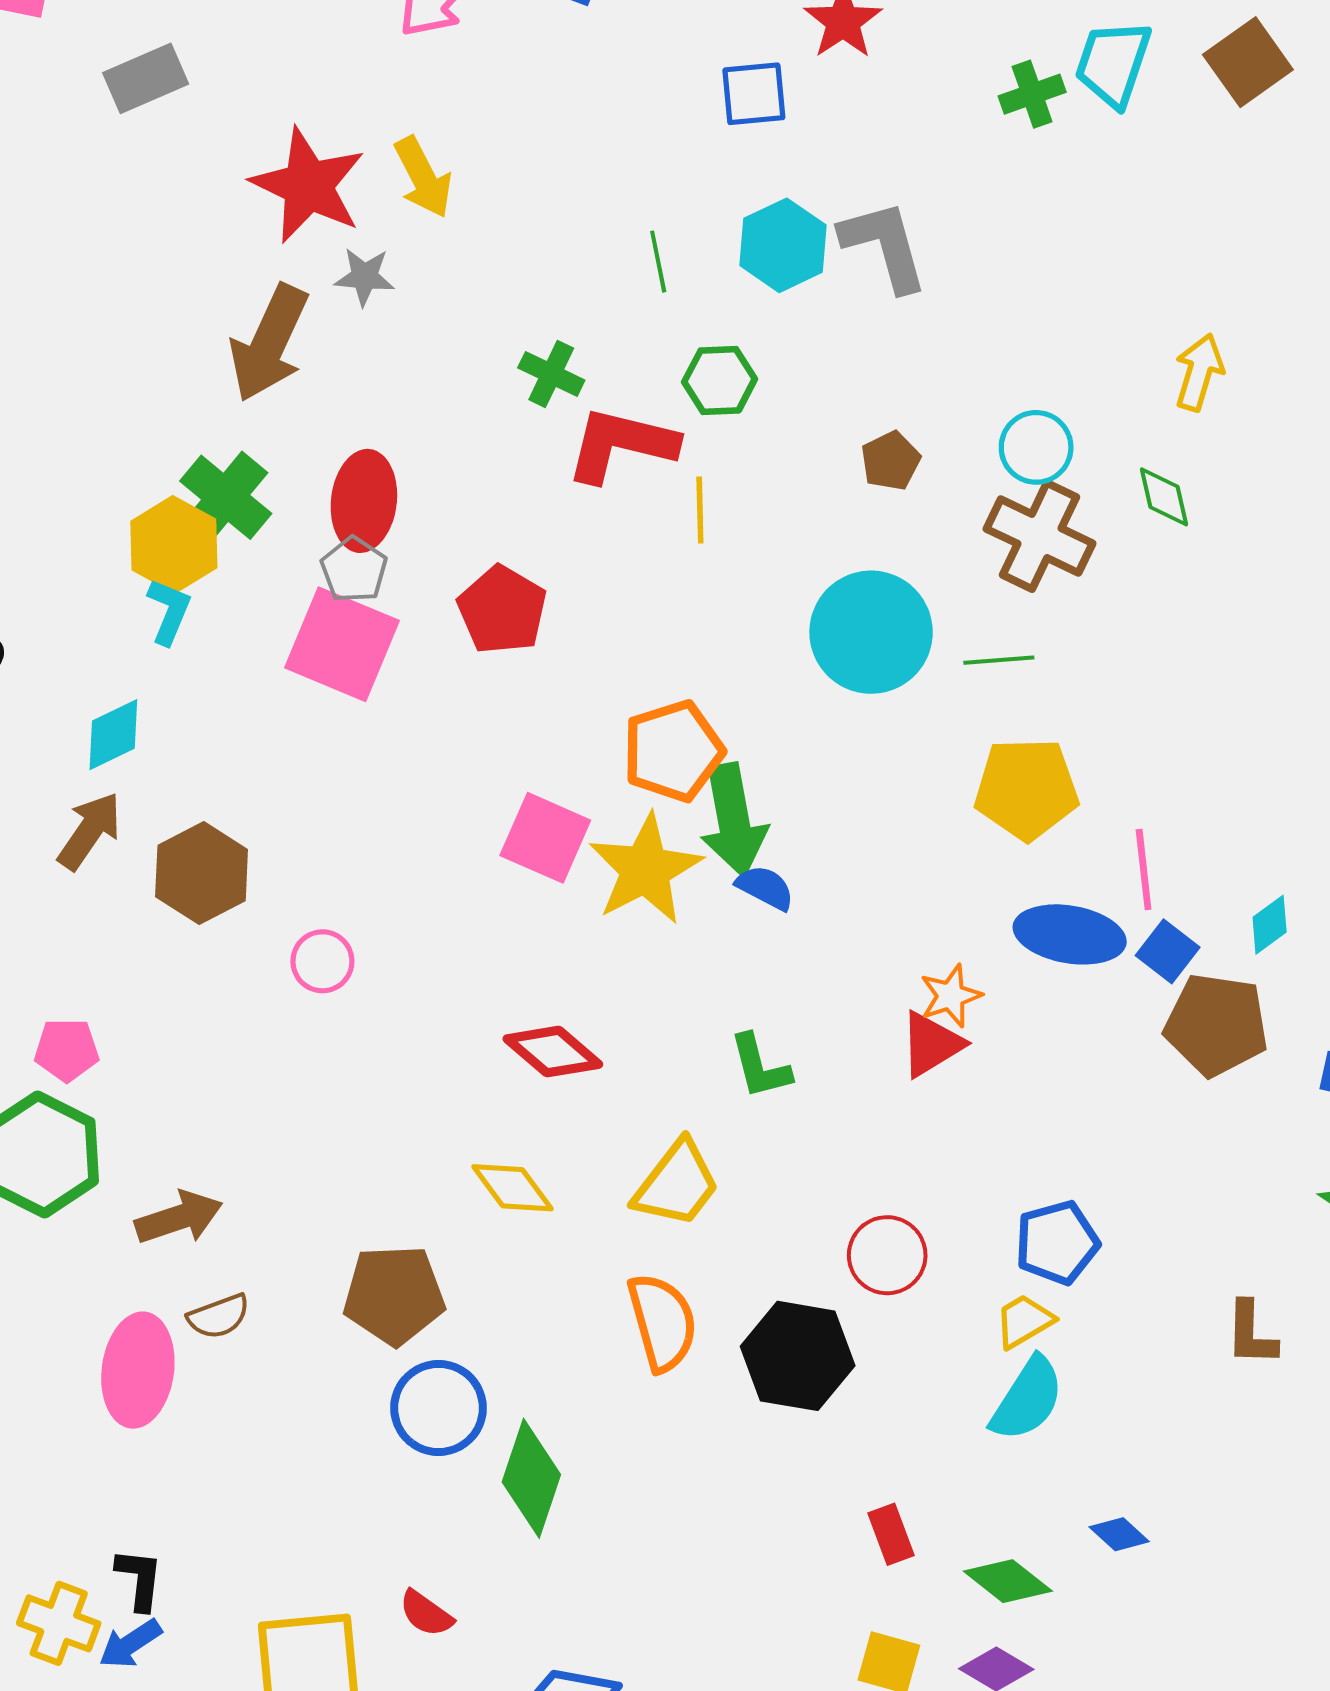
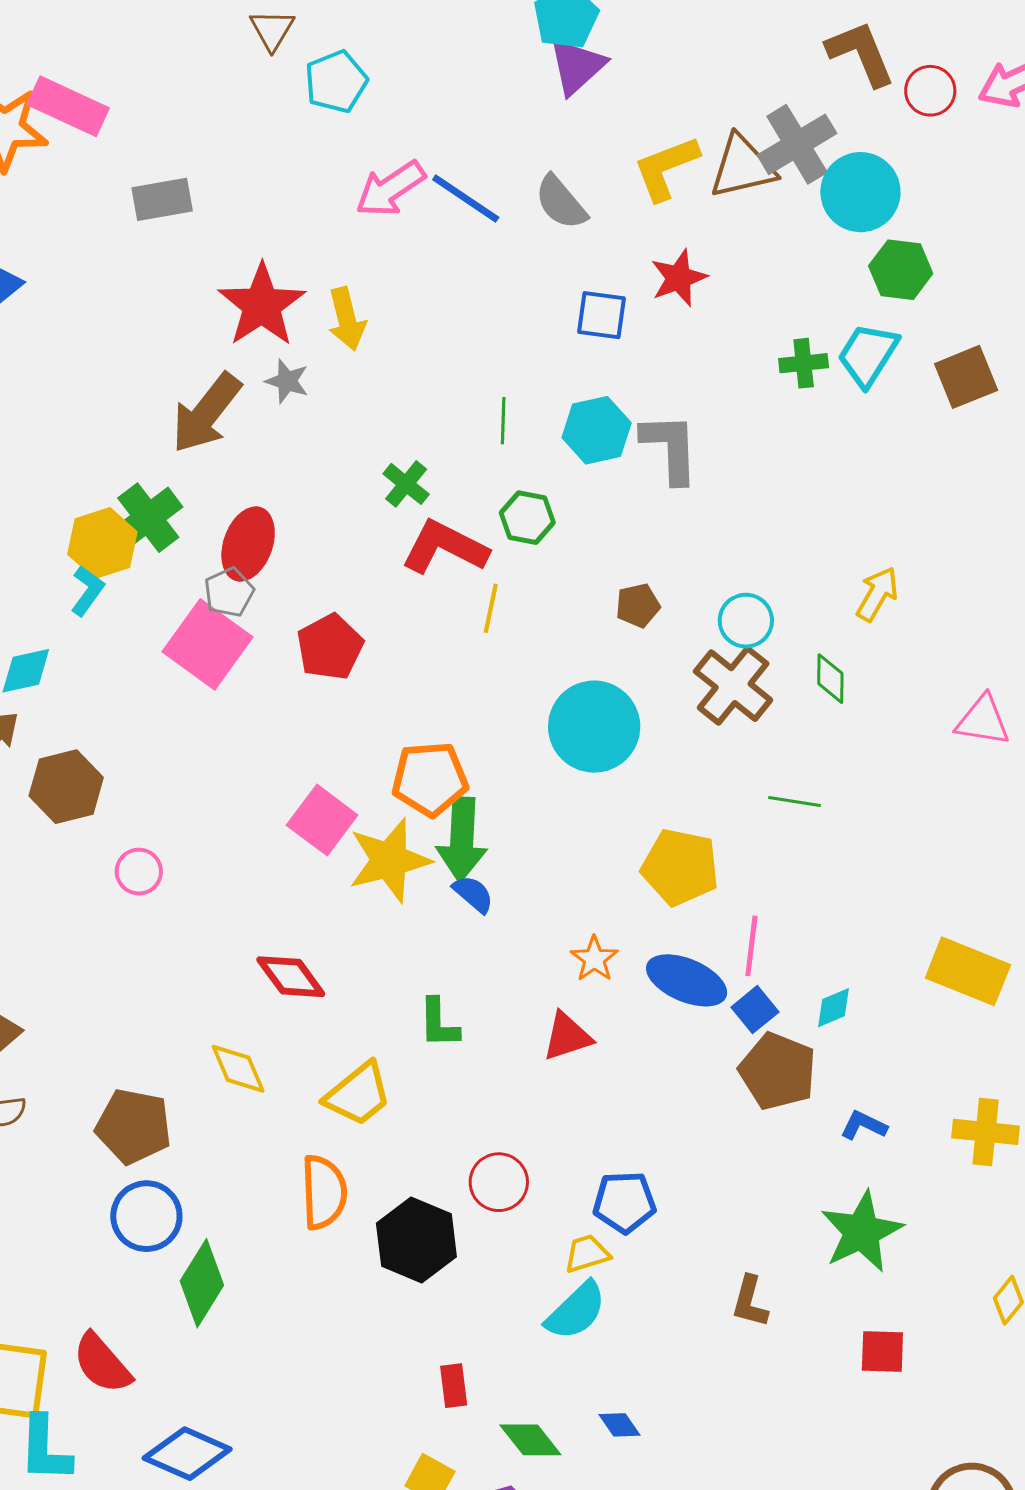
green line: (999, 660) -> (794, 802), moved
orange star: (951, 996) -> (594, 959), moved, turned -30
red semicircle: (426, 1613) -> (102, 1363), size x1.6

